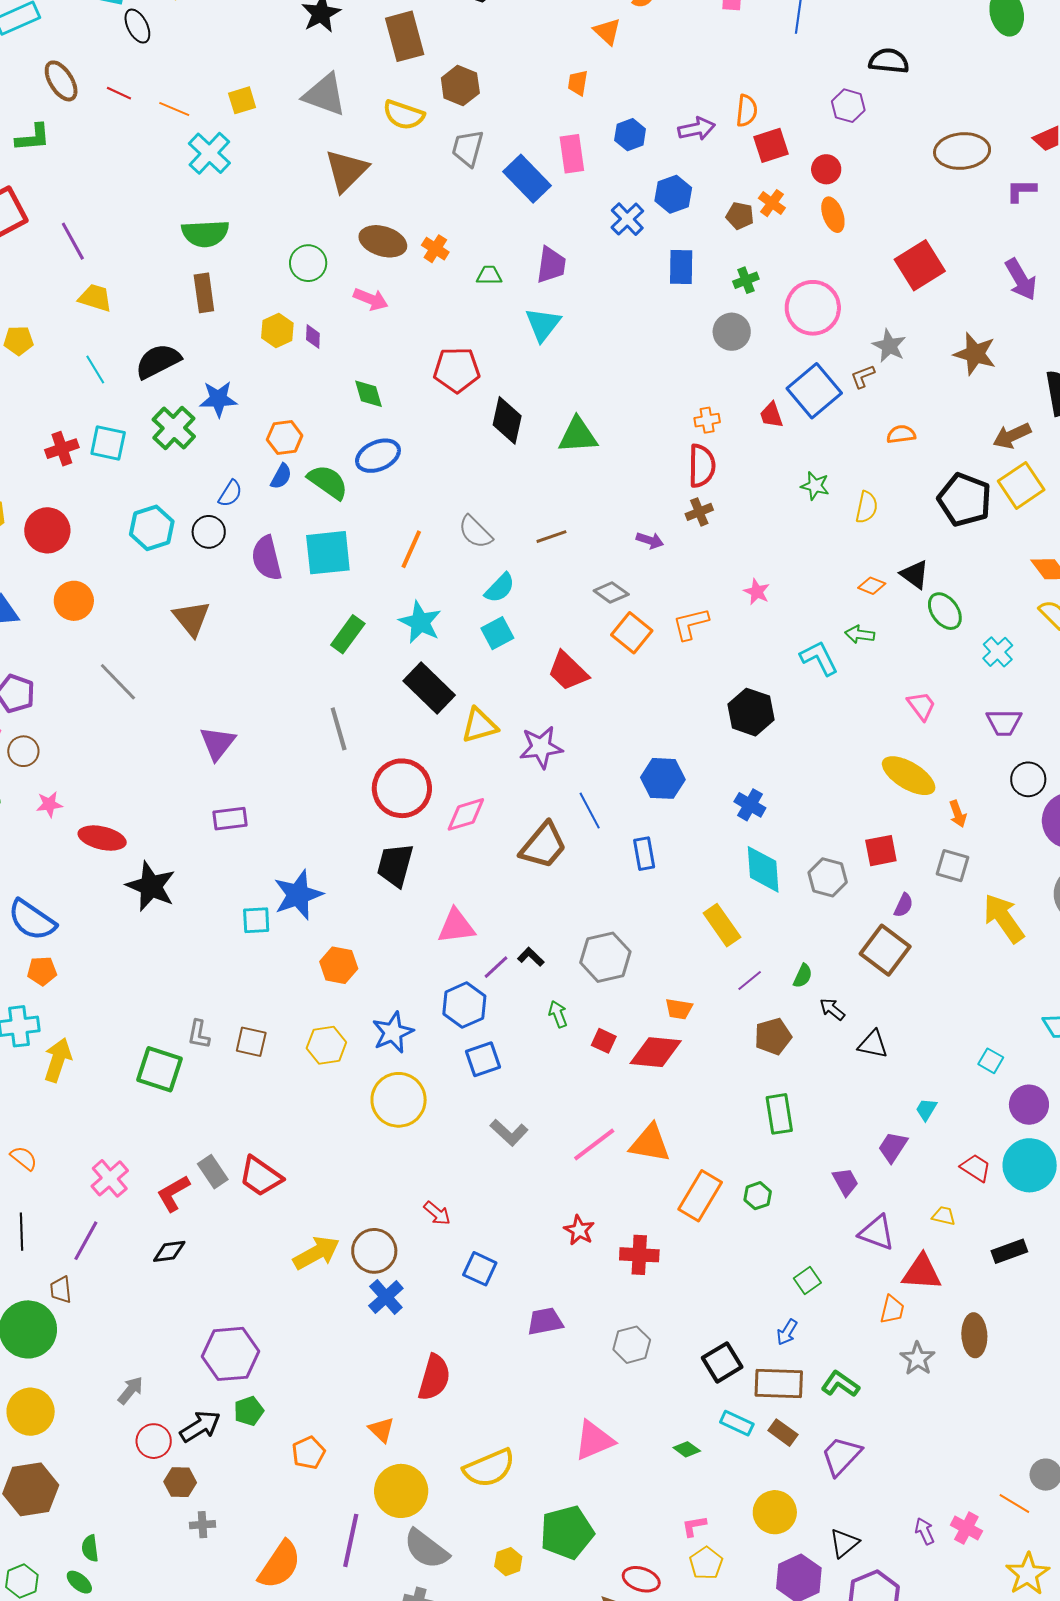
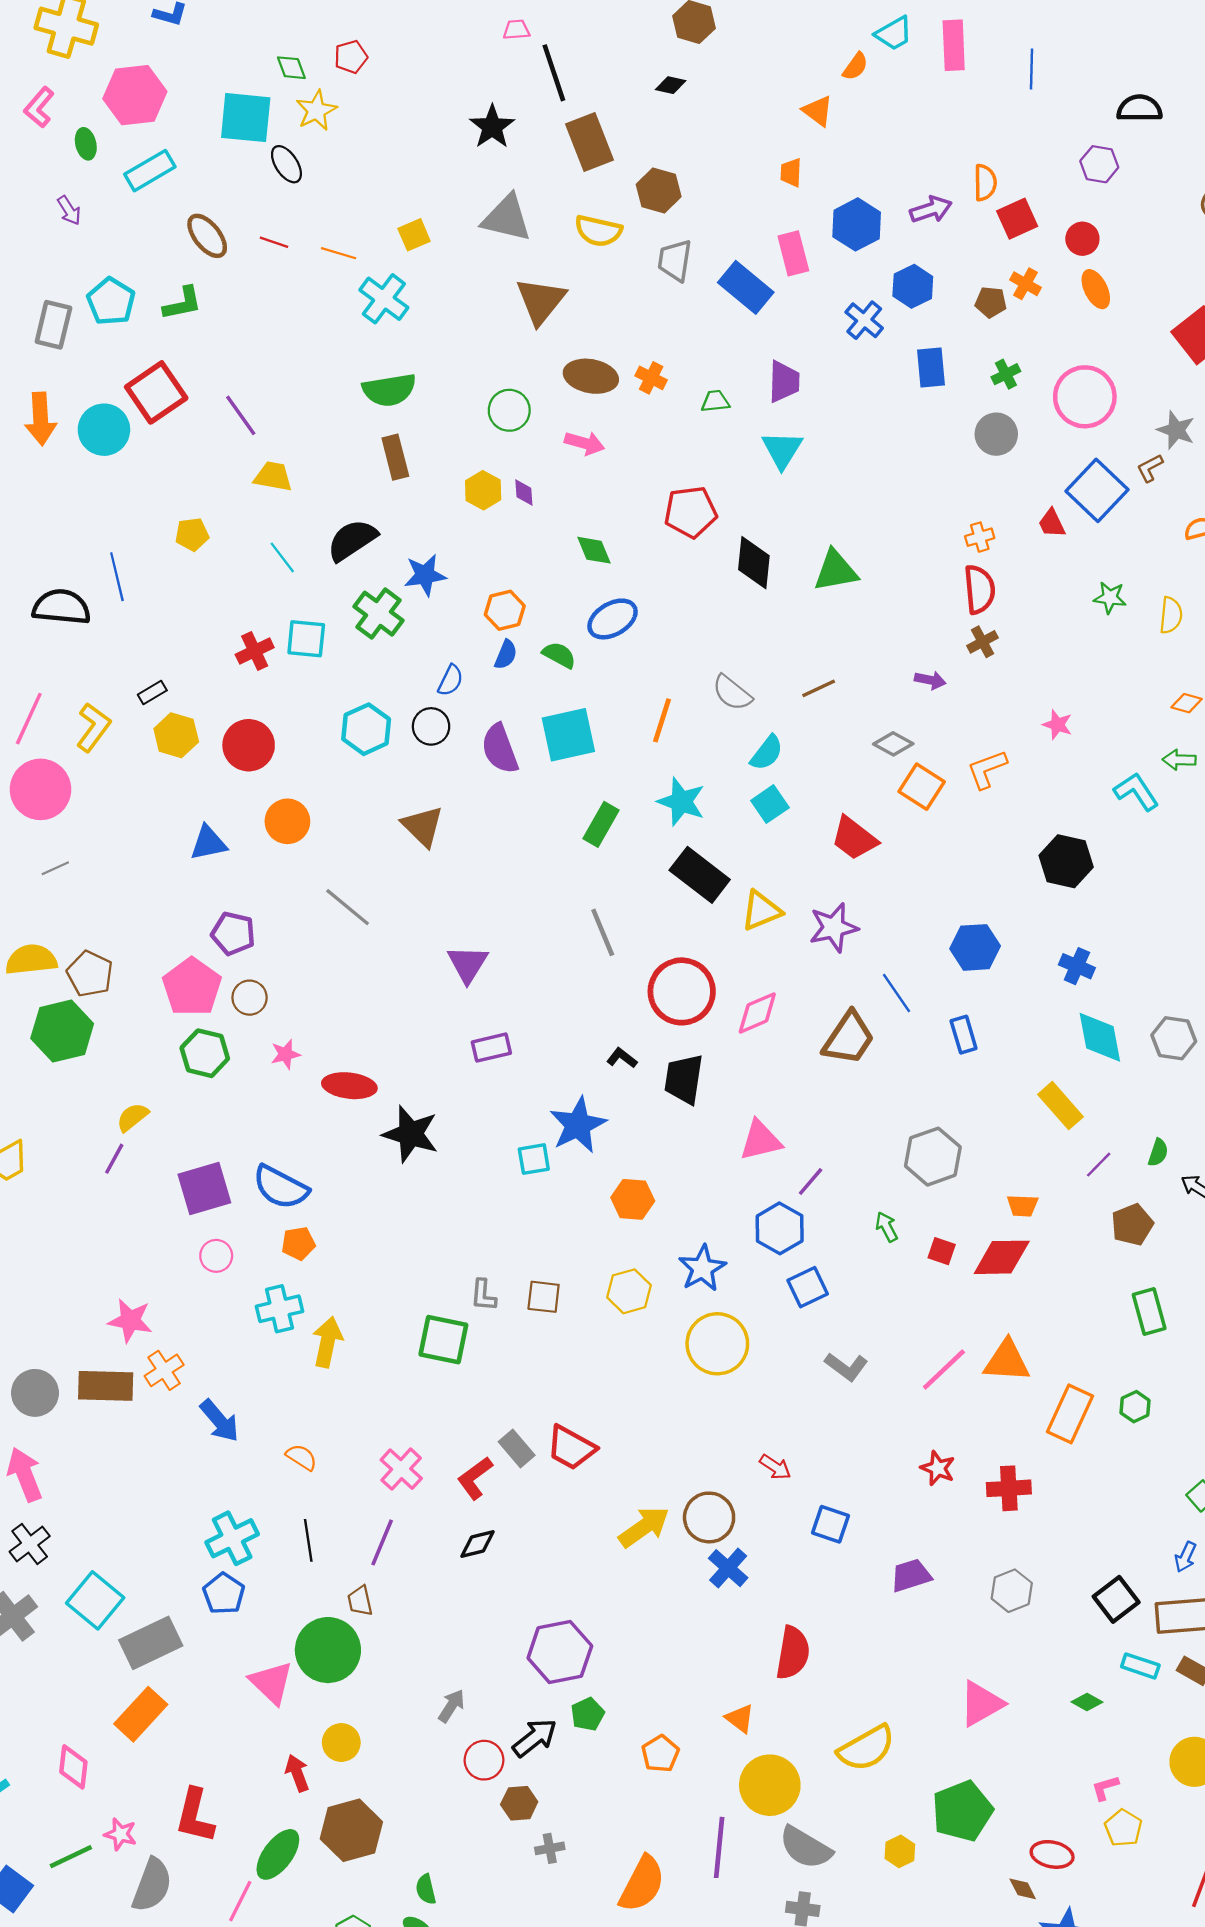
blue hexagon: (630, 135) -> (857, 224), size x1.4
green semicircle: (328, 482) -> (559, 655), size x0.7
black L-shape: (531, 957) -> (622, 1058), moved
yellow circle: (31, 1412) -> (341, 1743), size x0.7

